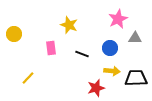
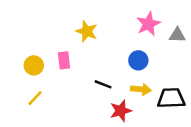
yellow circle: (14, 34) -> (34, 65), moved
gray triangle: (135, 38) -> (177, 35), moved
black line: (82, 54) -> (103, 84), moved

